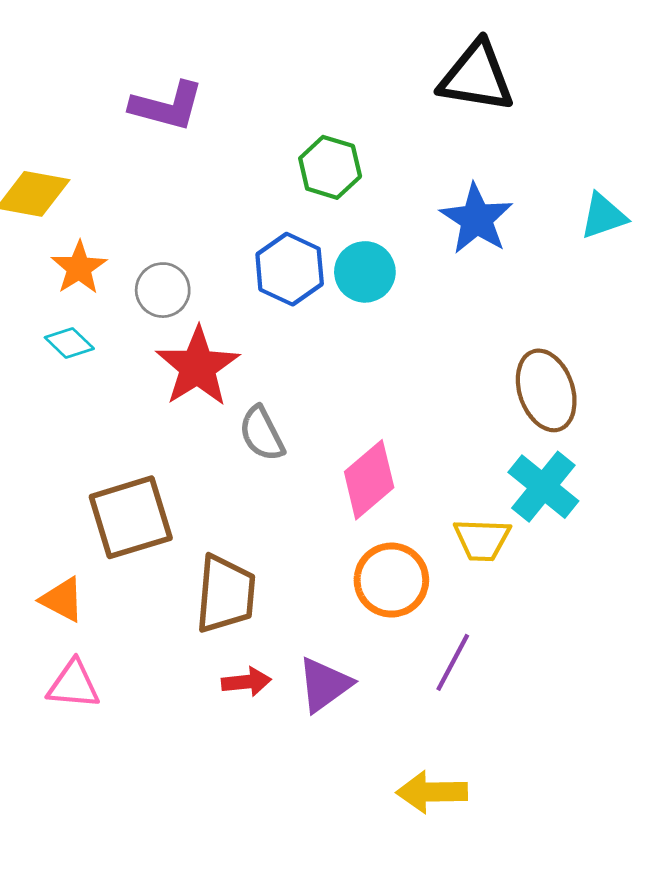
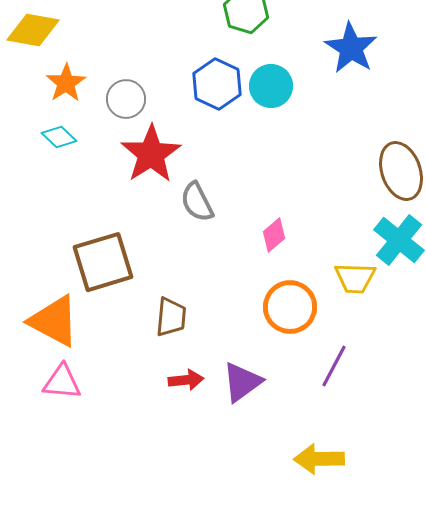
pink diamond: (369, 480) -> (274, 235), size x0.6
brown trapezoid: (225, 594) -> (171, 317), size x0.7
orange triangle: (62, 600) -> (54, 321), size x1.6

